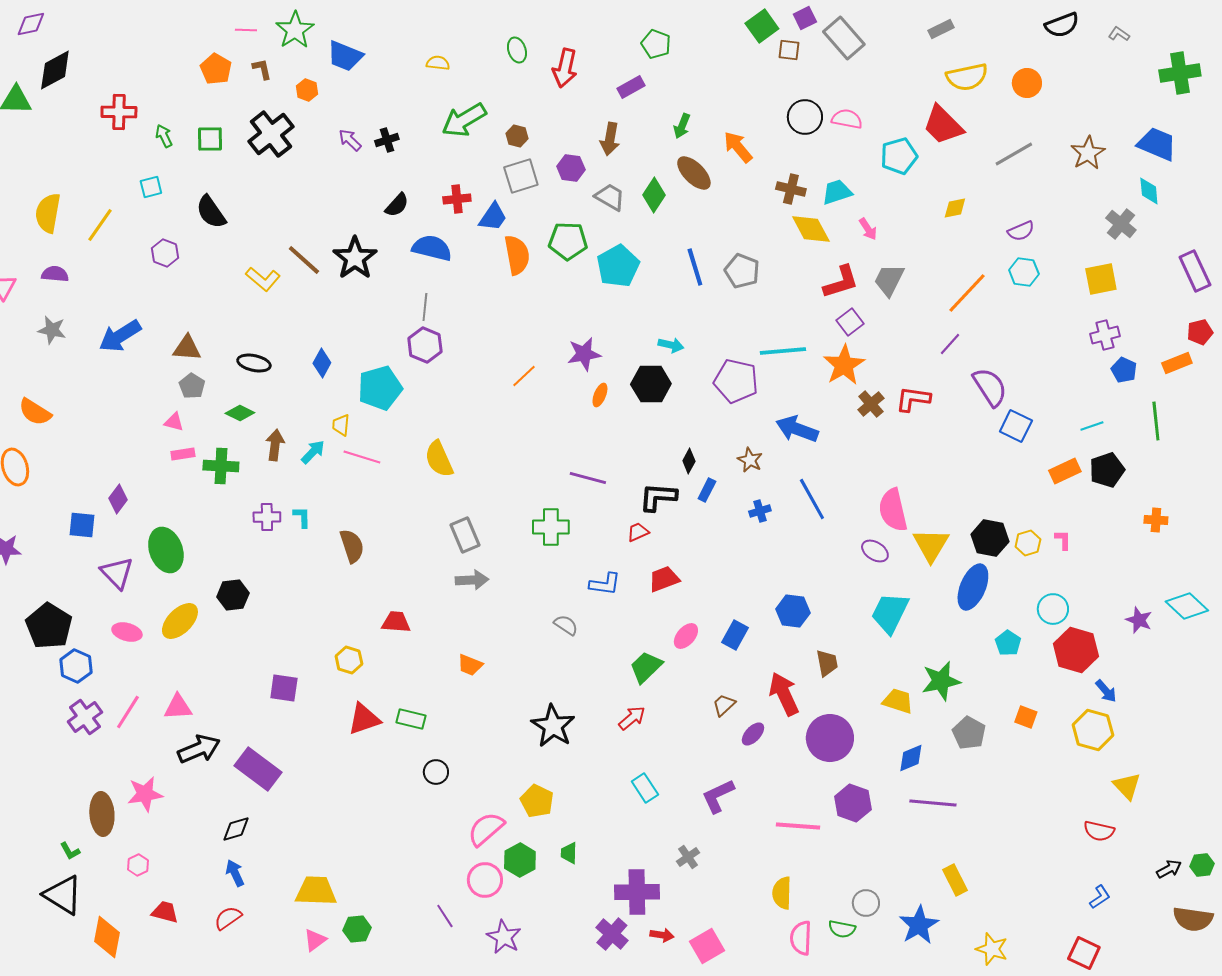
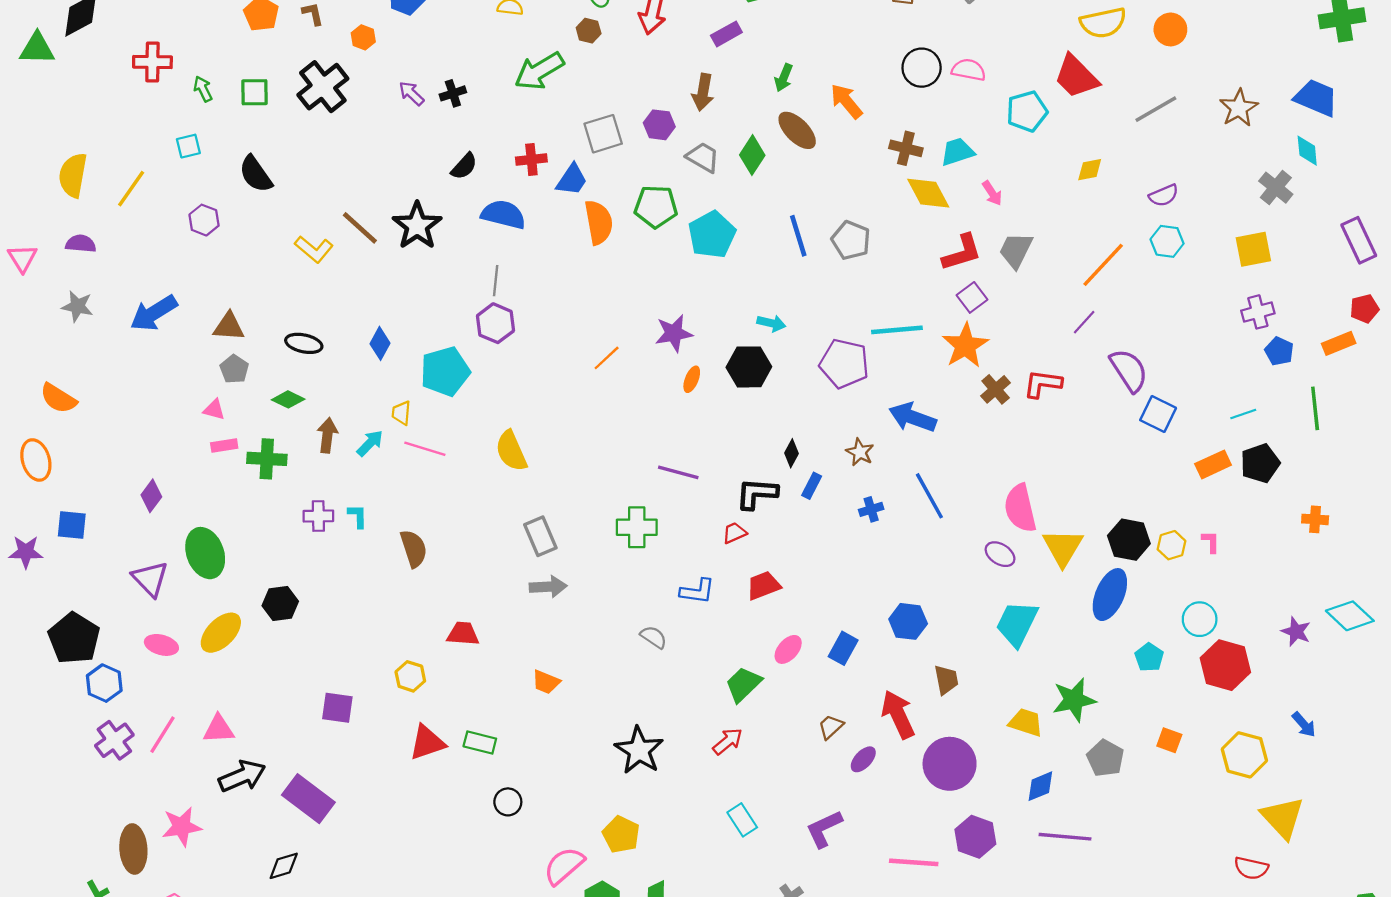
brown hexagon: (517, 136) -> (589, 31), moved
blue square: (82, 525) -> (72, 525), moved
blue arrow: (1106, 691) -> (1304, 725), moved
yellow triangle: (1127, 786) -> (1283, 818), size x1.4

